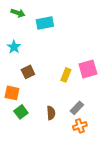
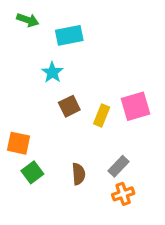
cyan star: (14, 47) -> (52, 72), moved
brown square: (28, 72) -> (69, 106), moved

